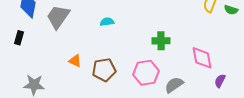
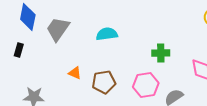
cyan semicircle: (107, 22) -> (107, 34), size x1.5

